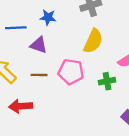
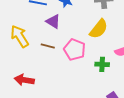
red arrow: (21, 106) -> (24, 80), moved

